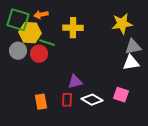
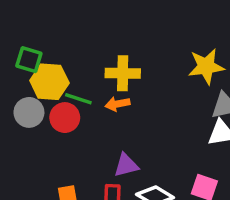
orange arrow: (41, 15) -> (118, 104), moved
green square: (18, 20) -> (29, 60), size x0.7

